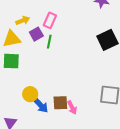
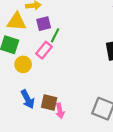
pink rectangle: (50, 20) -> (44, 50), moved
yellow circle: (30, 94) -> (23, 64), moved

